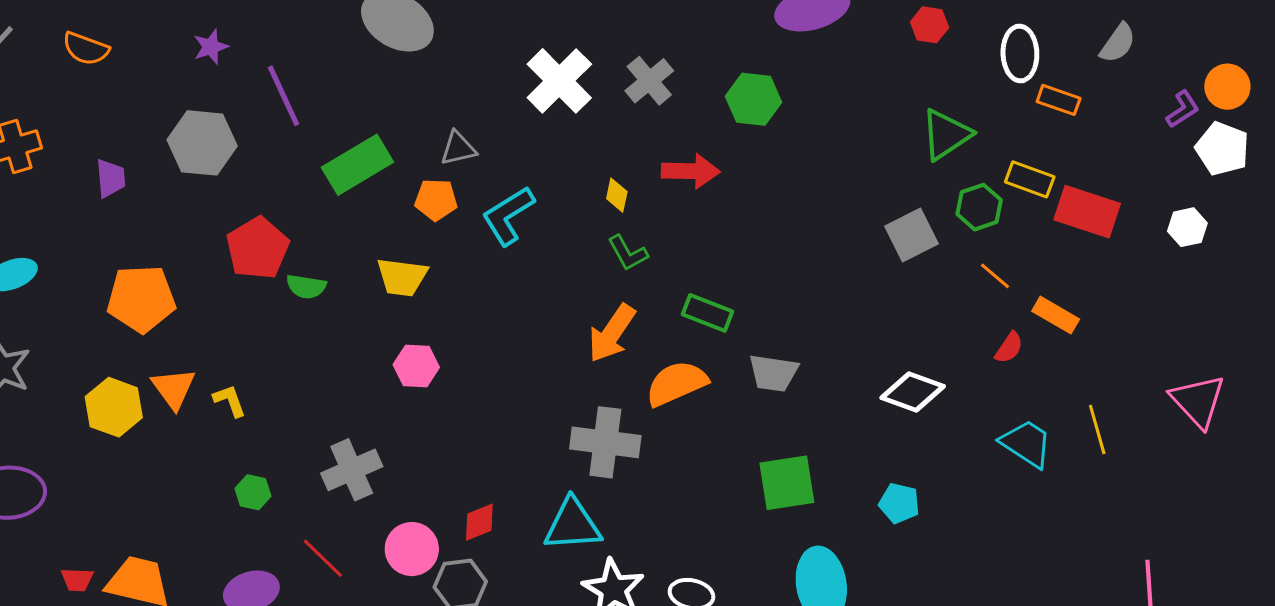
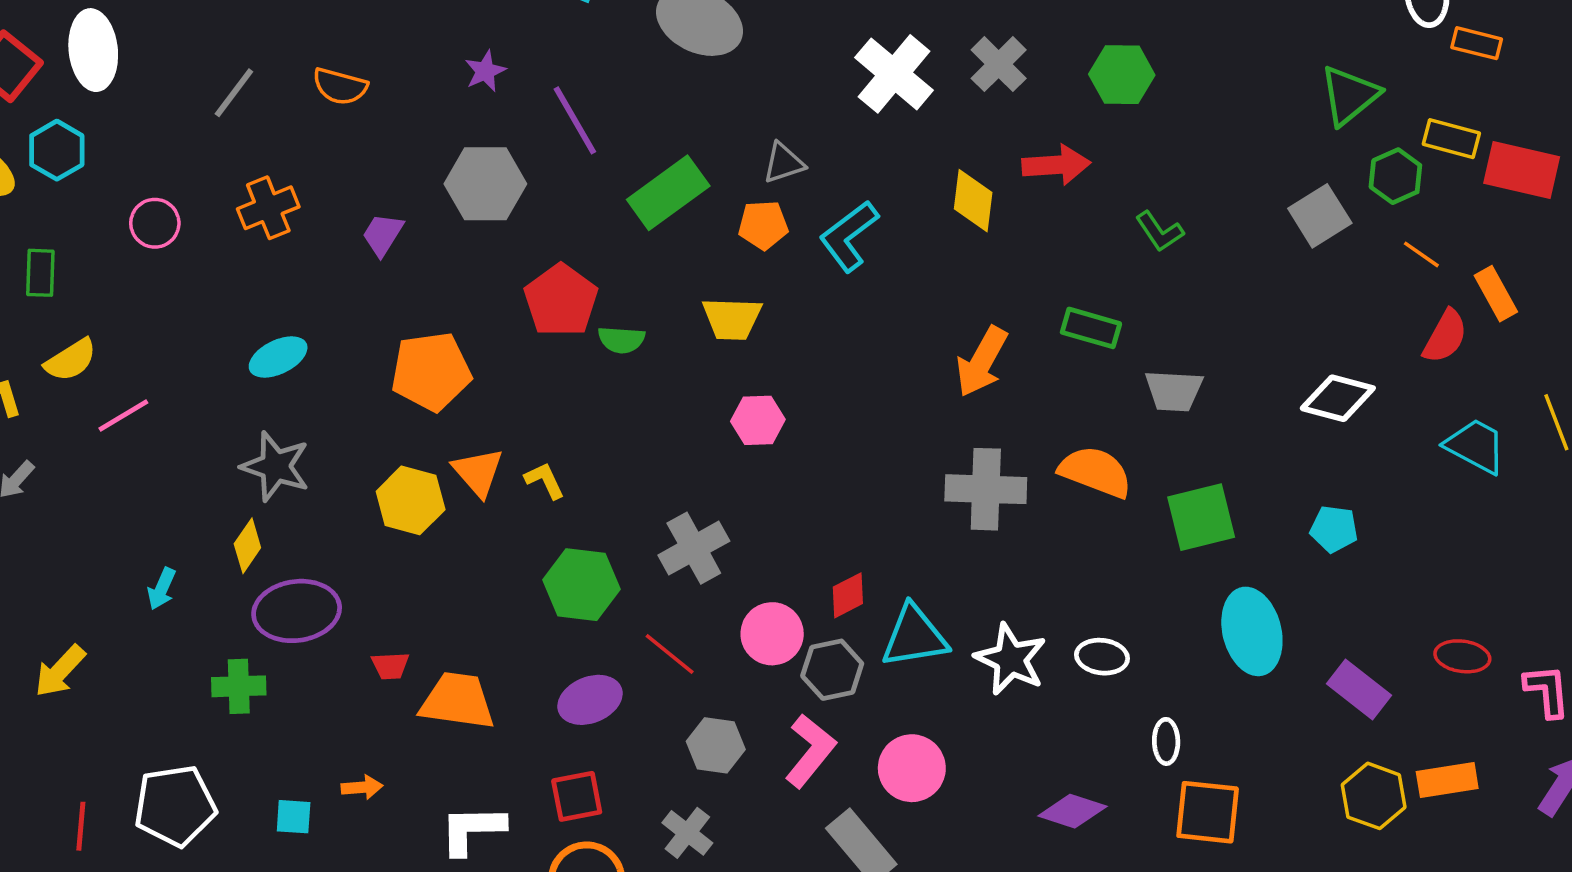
purple trapezoid: (111, 178) -> (383, 234), turned -138
yellow diamond: (617, 195) -> (973, 201), size x1.6
green L-shape: (628, 253) -> (1159, 231), moved
orange rectangle: (1056, 315) -> (1496, 294), turned 36
red semicircle: (1009, 348) -> (1445, 336), size x1.4
orange semicircle: (677, 383) -> (1095, 472), moved, turned 50
green hexagon: (253, 492) -> (581, 585), size x1.8
cyan triangle: (572, 525) -> (914, 636), moved
red trapezoid: (77, 580) -> (390, 666), moved

